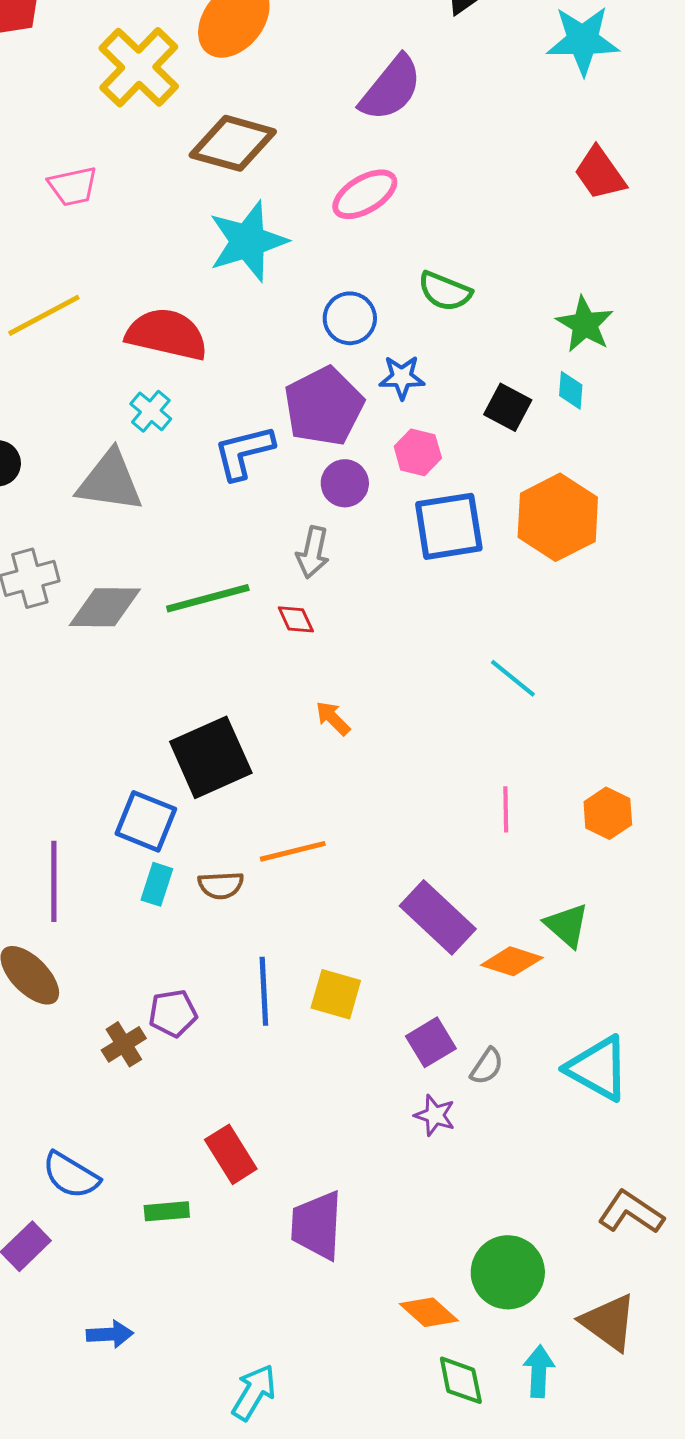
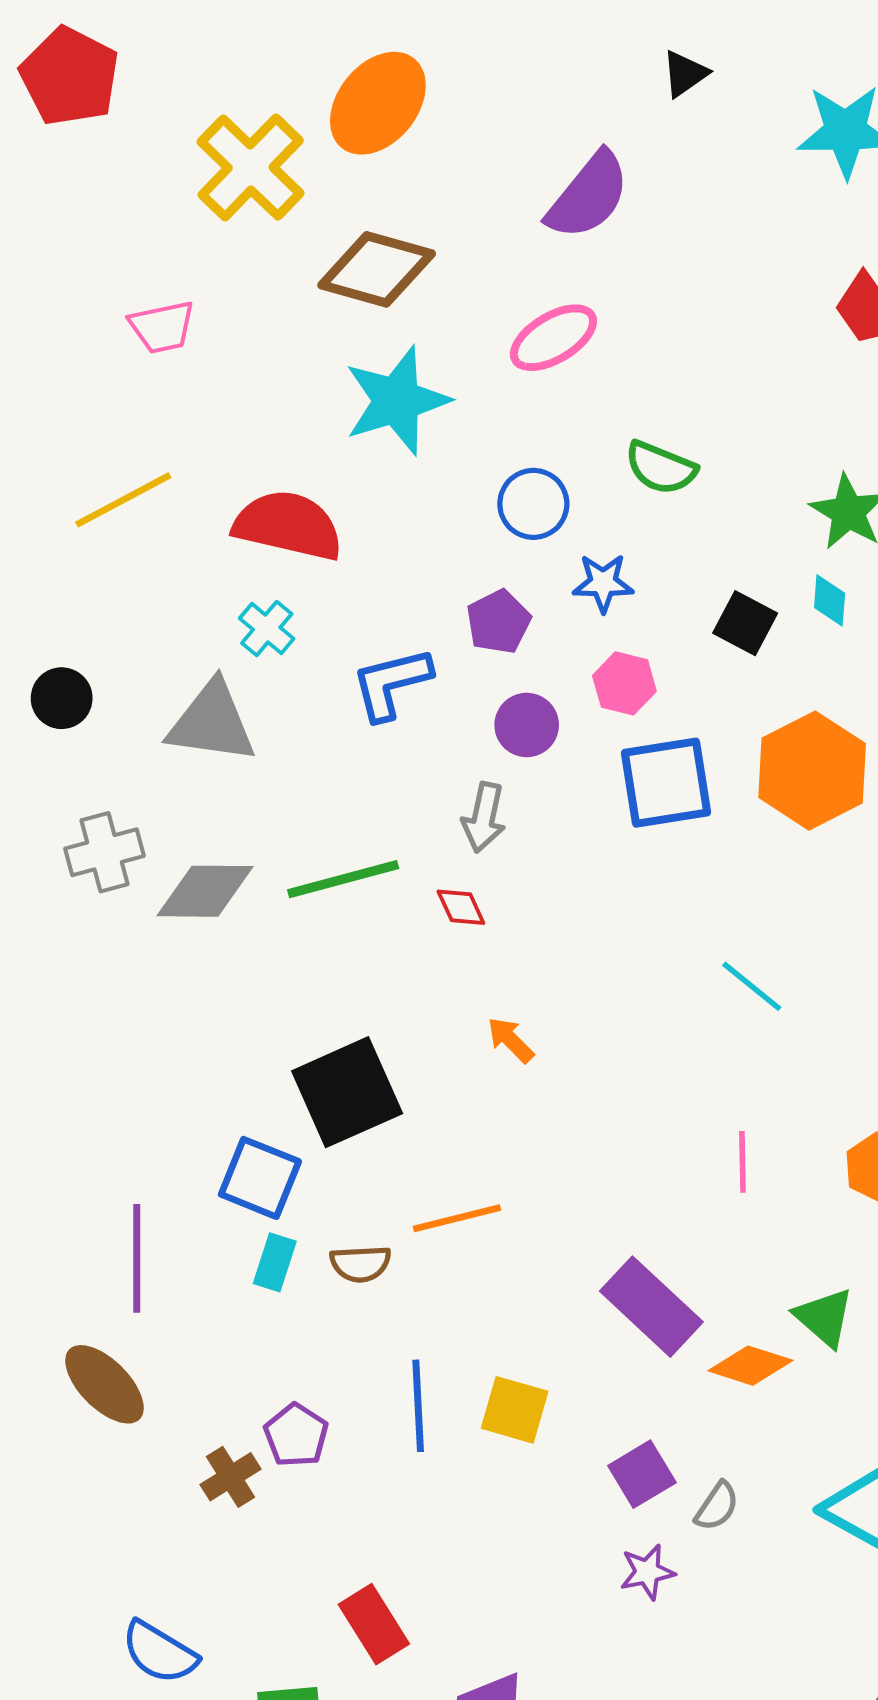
purple pentagon: (324, 406) -> (499, 622), size x0.6
purple pentagon: (173, 1013) -> (296, 1435), turned -30
purple star: (435, 1115) -> (647, 1572), turned -30

